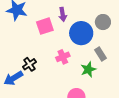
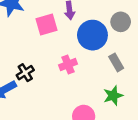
green star: (88, 69) -> (113, 96), moved

